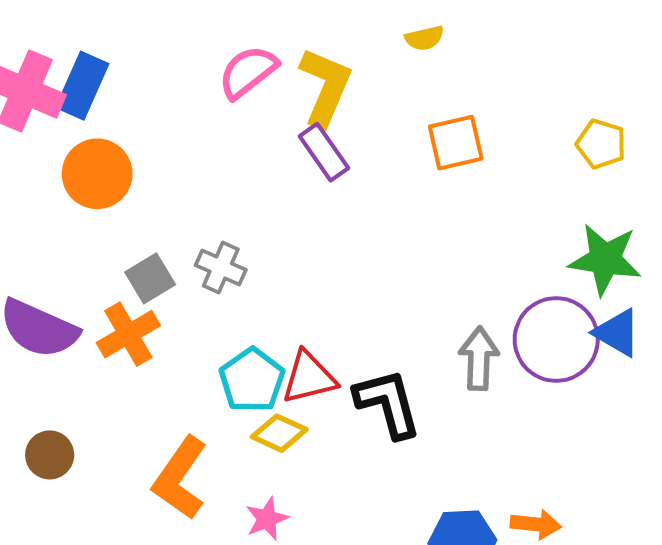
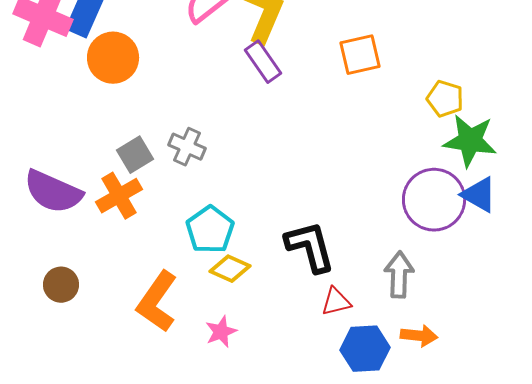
yellow pentagon: (601, 144) -> (445, 99), moved
orange circle: (97, 174) -> (113, 58), moved
gray arrow: (479, 359) -> (399, 275), moved
red triangle: (309, 378) -> (336, 302), moved, size x0.7

